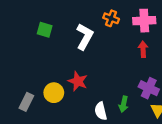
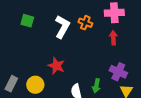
orange cross: (111, 18) -> (85, 23), moved
yellow circle: (54, 93) -> (35, 85), moved

